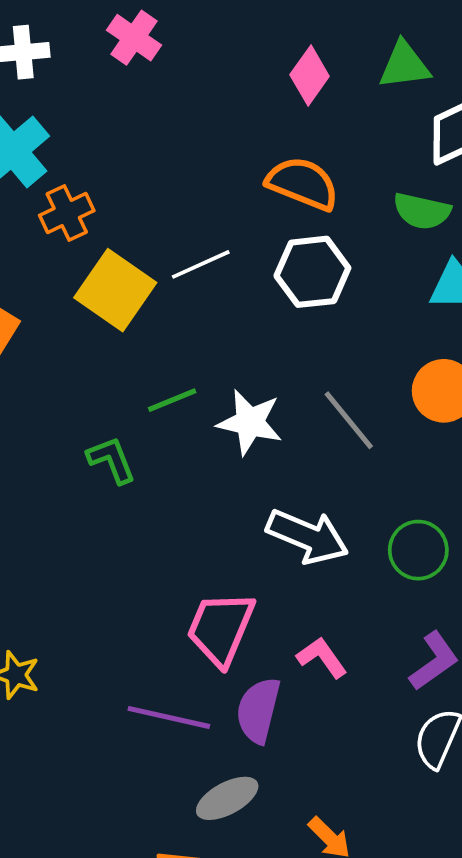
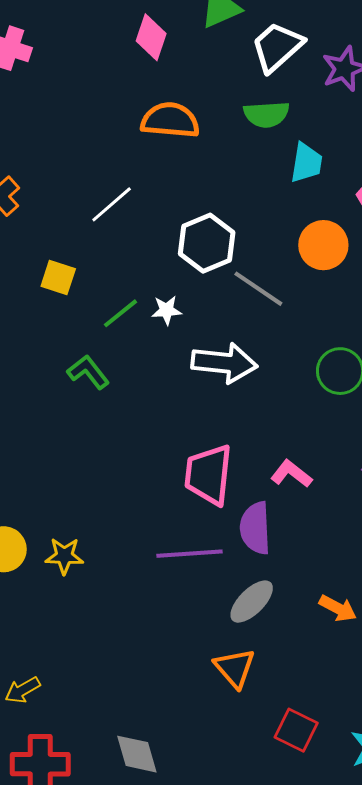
white hexagon: (312, 272) -> (207, 243), moved
yellow square: (115, 290) -> (58, 278), moved, size x0.6
white star: (250, 422) -> (167, 310), moved, size x0.6
white arrow: (307, 536) -> (224, 363), moved

